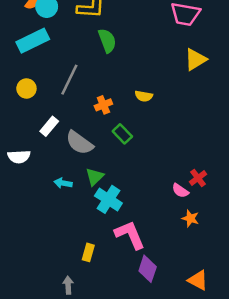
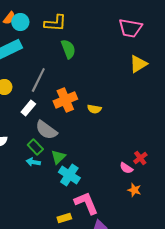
yellow semicircle: (144, 96) -> (94, 109), moved
orange cross: (103, 105) -> (65, 100), size x1.6
white rectangle: (49, 126) -> (28, 108), moved
green rectangle: (122, 134) -> (35, 147), moved
yellow rectangle: (88, 252) -> (64, 218), moved, turned 56

